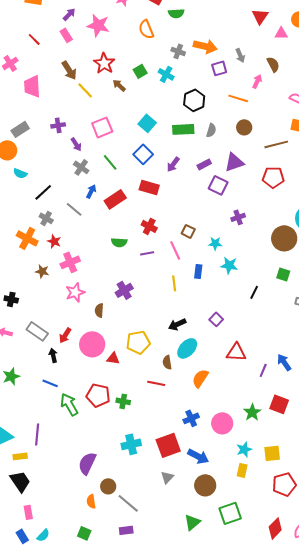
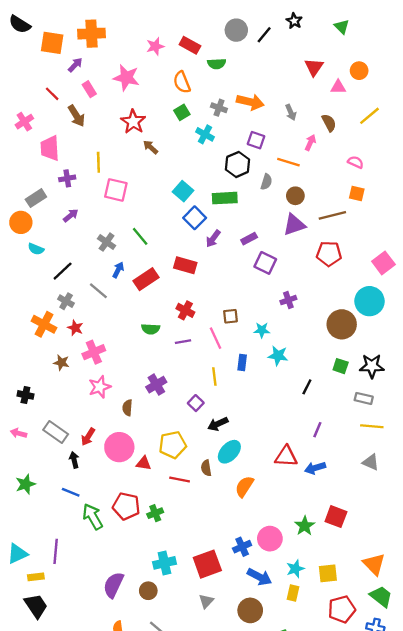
purple arrow: (69, 14) -> (75, 65), moved
purple square: (219, 68) -> (256, 140), moved, turned 35
brown arrow: (69, 70) -> (76, 116), moved
green square: (140, 71) -> (182, 112), moved
yellow line: (85, 90) -> (98, 162), moved, turned 42
purple cross: (58, 125) -> (67, 178), moved
pink square: (102, 127) -> (116, 190), moved, turned 35
gray semicircle: (211, 130) -> (266, 182), moved
purple arrow: (76, 144) -> (71, 215), moved, turned -96
blue square: (143, 154) -> (195, 218), moved
purple triangle: (234, 162) -> (294, 225), moved
brown square: (188, 231) -> (231, 316), turned -32
purple square: (216, 319) -> (196, 403), moved
blue arrow: (284, 362) -> (315, 468), moved, turned -72
purple line: (263, 370) -> (317, 430), moved
red line: (156, 383) -> (180, 480), moved
green cross: (123, 401) -> (155, 513), turned -32
blue cross: (191, 418) -> (242, 547), moved
blue arrow: (198, 456) -> (259, 577), moved
brown circle: (108, 486) -> (148, 591), moved

